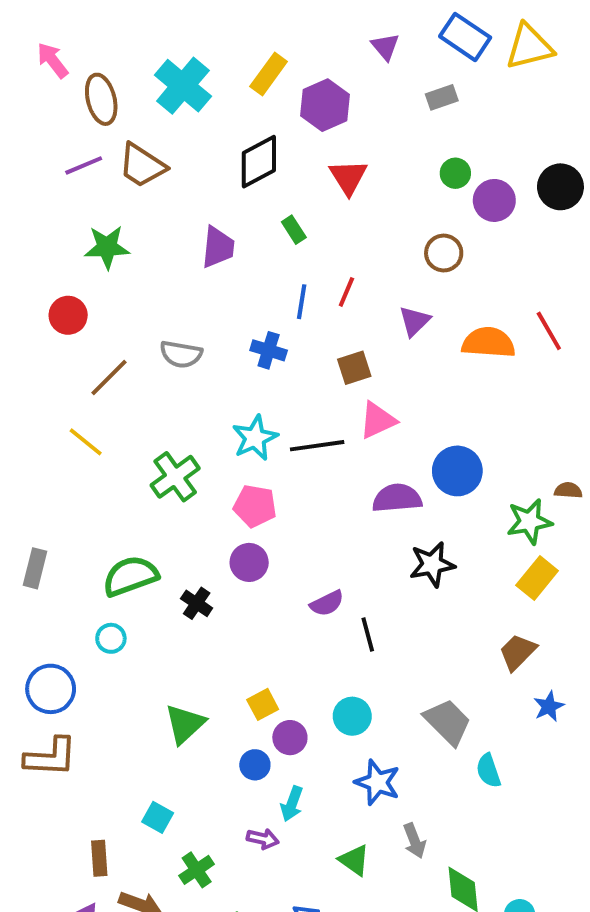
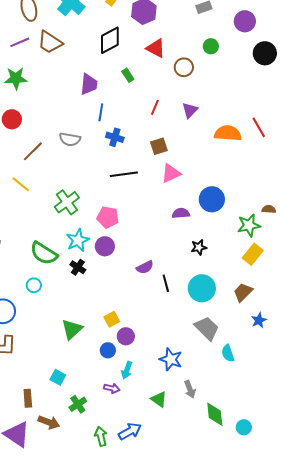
red triangle: (348, 177) -> (156, 48), turned -30
purple circle: (494, 200) -> (245, 21), moved
green star: (107, 247) -> (16, 78), moved
brown circle: (444, 253) -> (184, 67), moved
blue line: (302, 302) -> (101, 112), moved
purple triangle: (415, 321) -> (190, 110), moved
cyan star: (255, 438) -> (78, 240), moved
black line: (317, 446) -> (124, 174), moved
purple semicircle: (397, 498) -> (181, 213), size x0.7
black star: (432, 564) -> (199, 247), size x0.7
green semicircle: (130, 576) -> (44, 253), turned -128
cyan circle: (352, 716) -> (202, 288), moved, size x1.4

